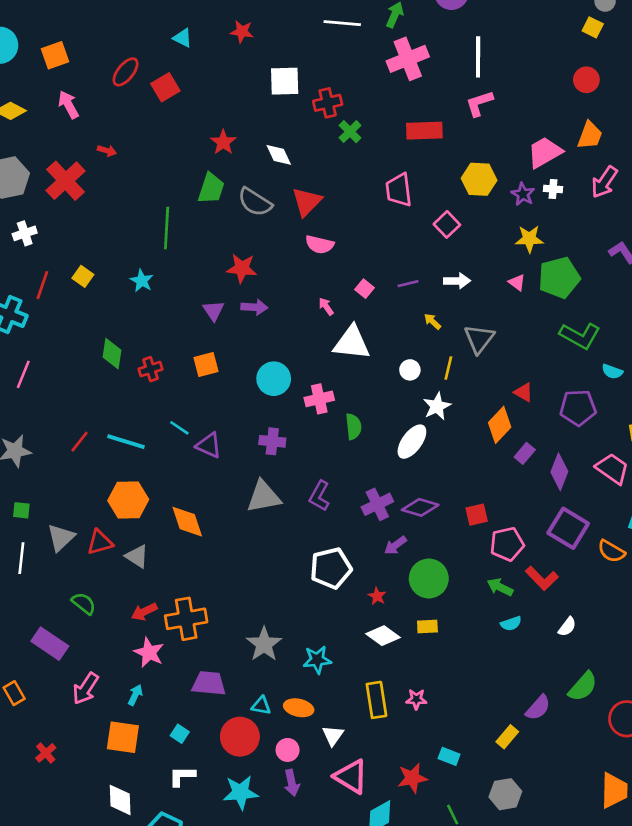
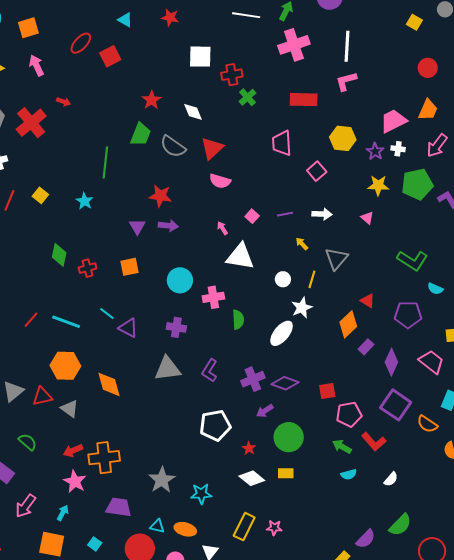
yellow square: (593, 27) -> (414, 22), moved
green pentagon: (559, 278) -> (417, 184), moved
yellow rectangle: (376, 700) -> (244, 527), turned 32

